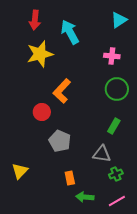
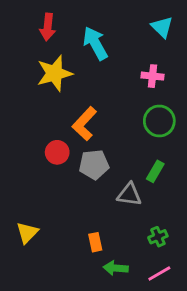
cyan triangle: (119, 20) -> (162, 27), turned -42
gray pentagon: (60, 141) -> (94, 165), moved, turned -30
gray triangle: (102, 154) -> (129, 195), moved

